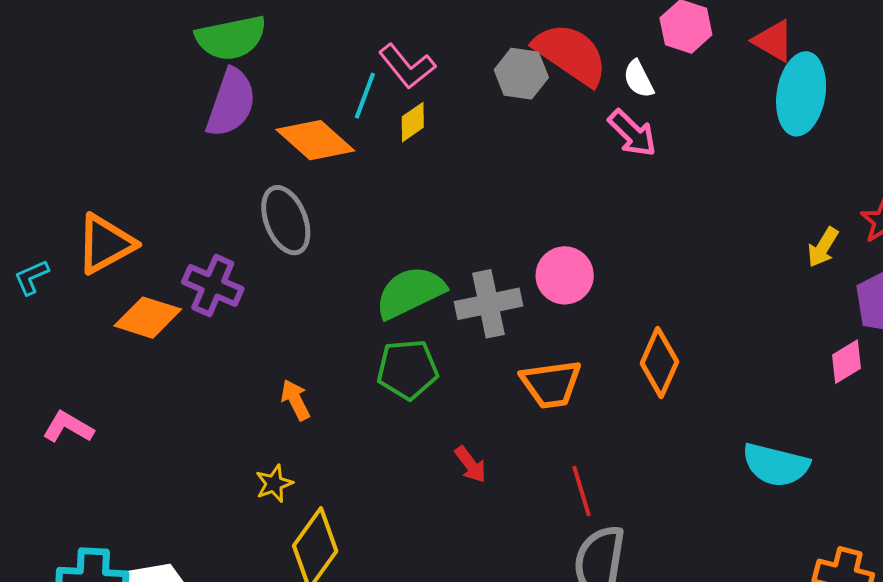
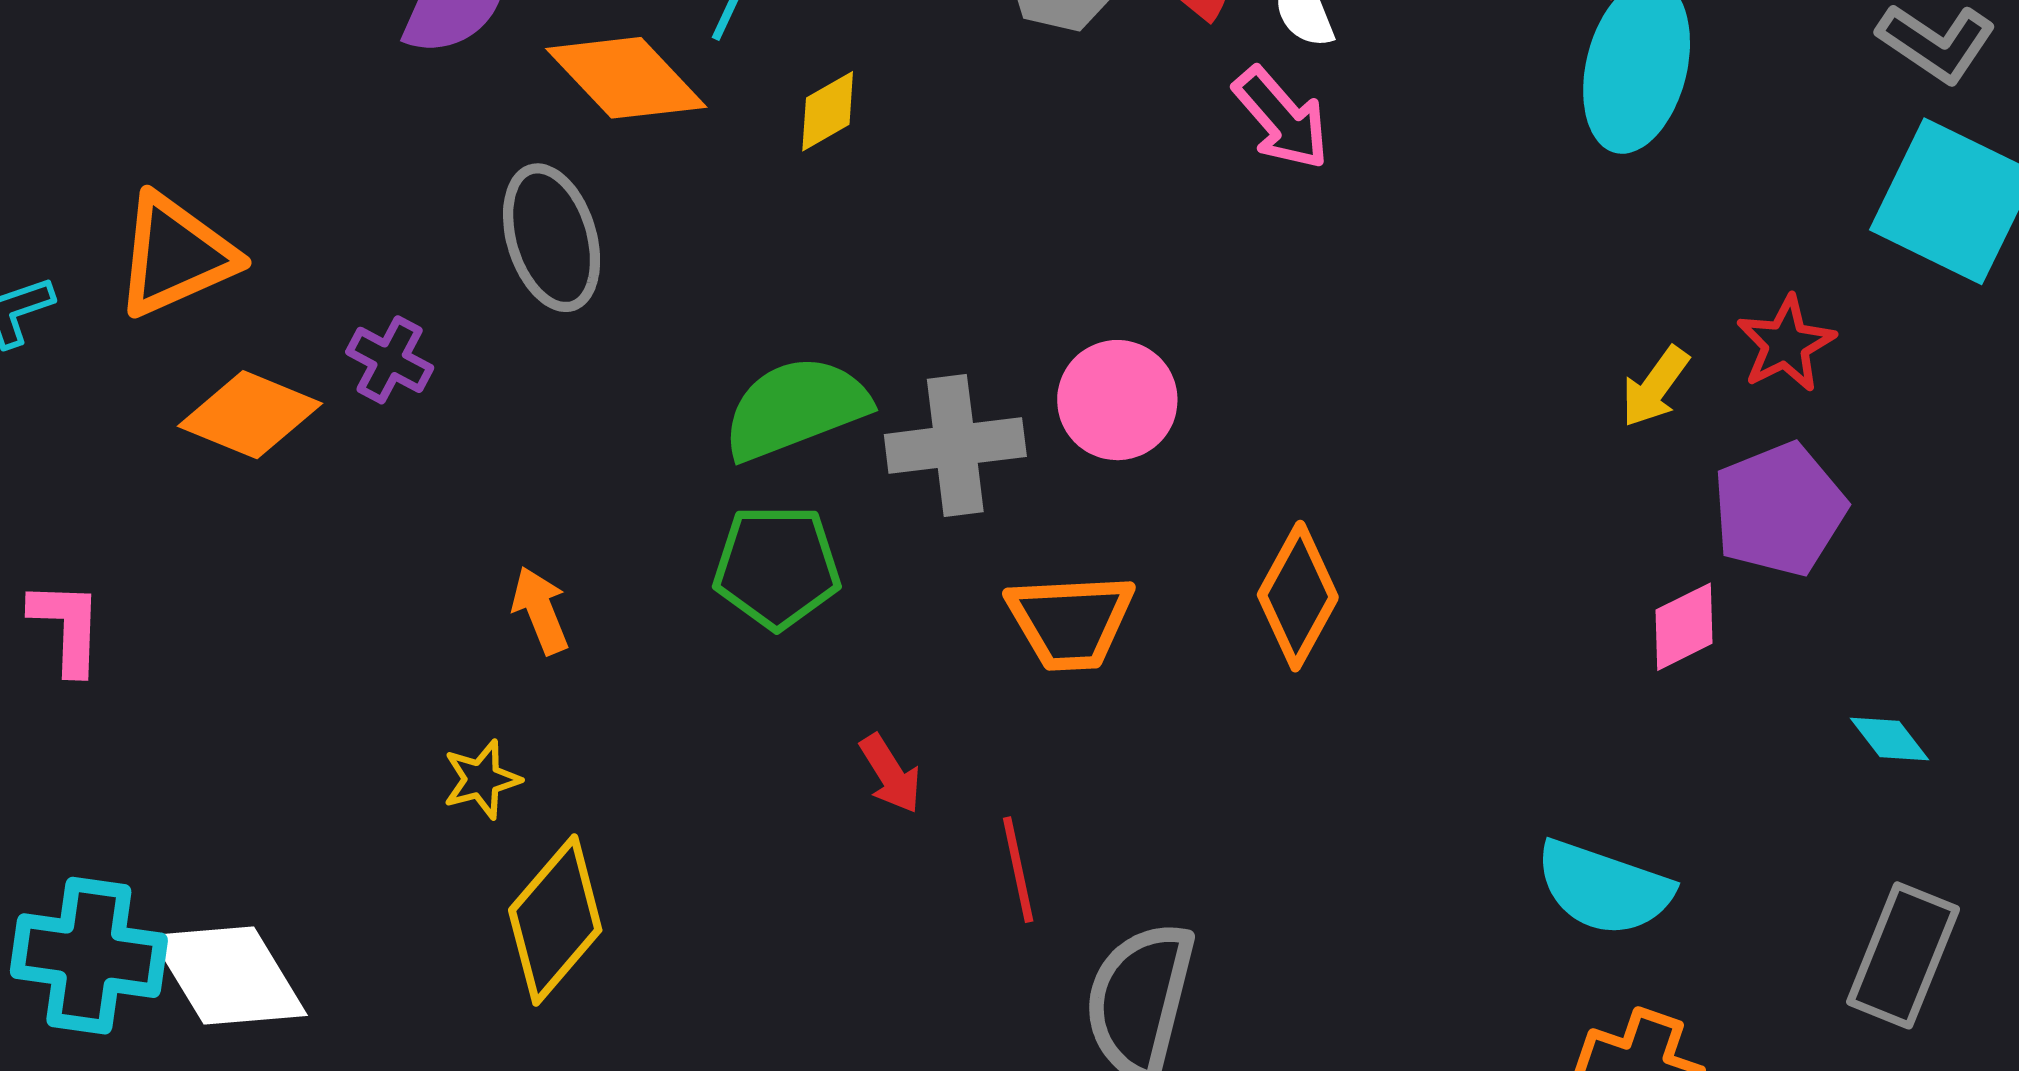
yellow diamond: (413, 122) -> (828, 111), moved
purple cross: (213, 285) -> (390, 360), size x0.7
pink L-shape: (68, 427) -> (67, 627), turned 57
cyan semicircle: (776, 465) -> (1604, 888), moved
red line: (581, 491) -> (1018, 870), moved

